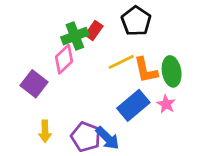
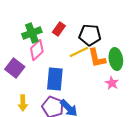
black pentagon: (136, 21) -> (90, 35), moved, turned -30
green cross: (75, 36) -> (32, 33), moved
blue rectangle: (133, 105) -> (55, 79), moved, turned -45

